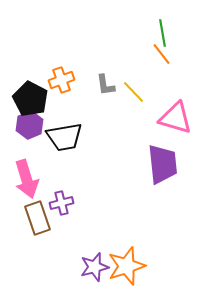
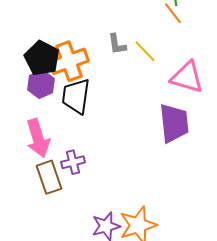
orange cross: (62, 80) -> (69, 61), moved, size x1.5
black trapezoid: (64, 137) -> (76, 96), turned 108

